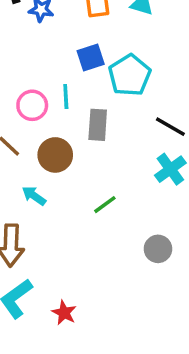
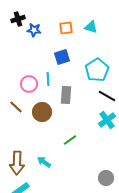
cyan pentagon: (130, 75) -> (97, 70), moved
cyan arrow: (34, 196) -> (44, 162), moved
gray circle: (158, 249) -> (106, 178), moved

